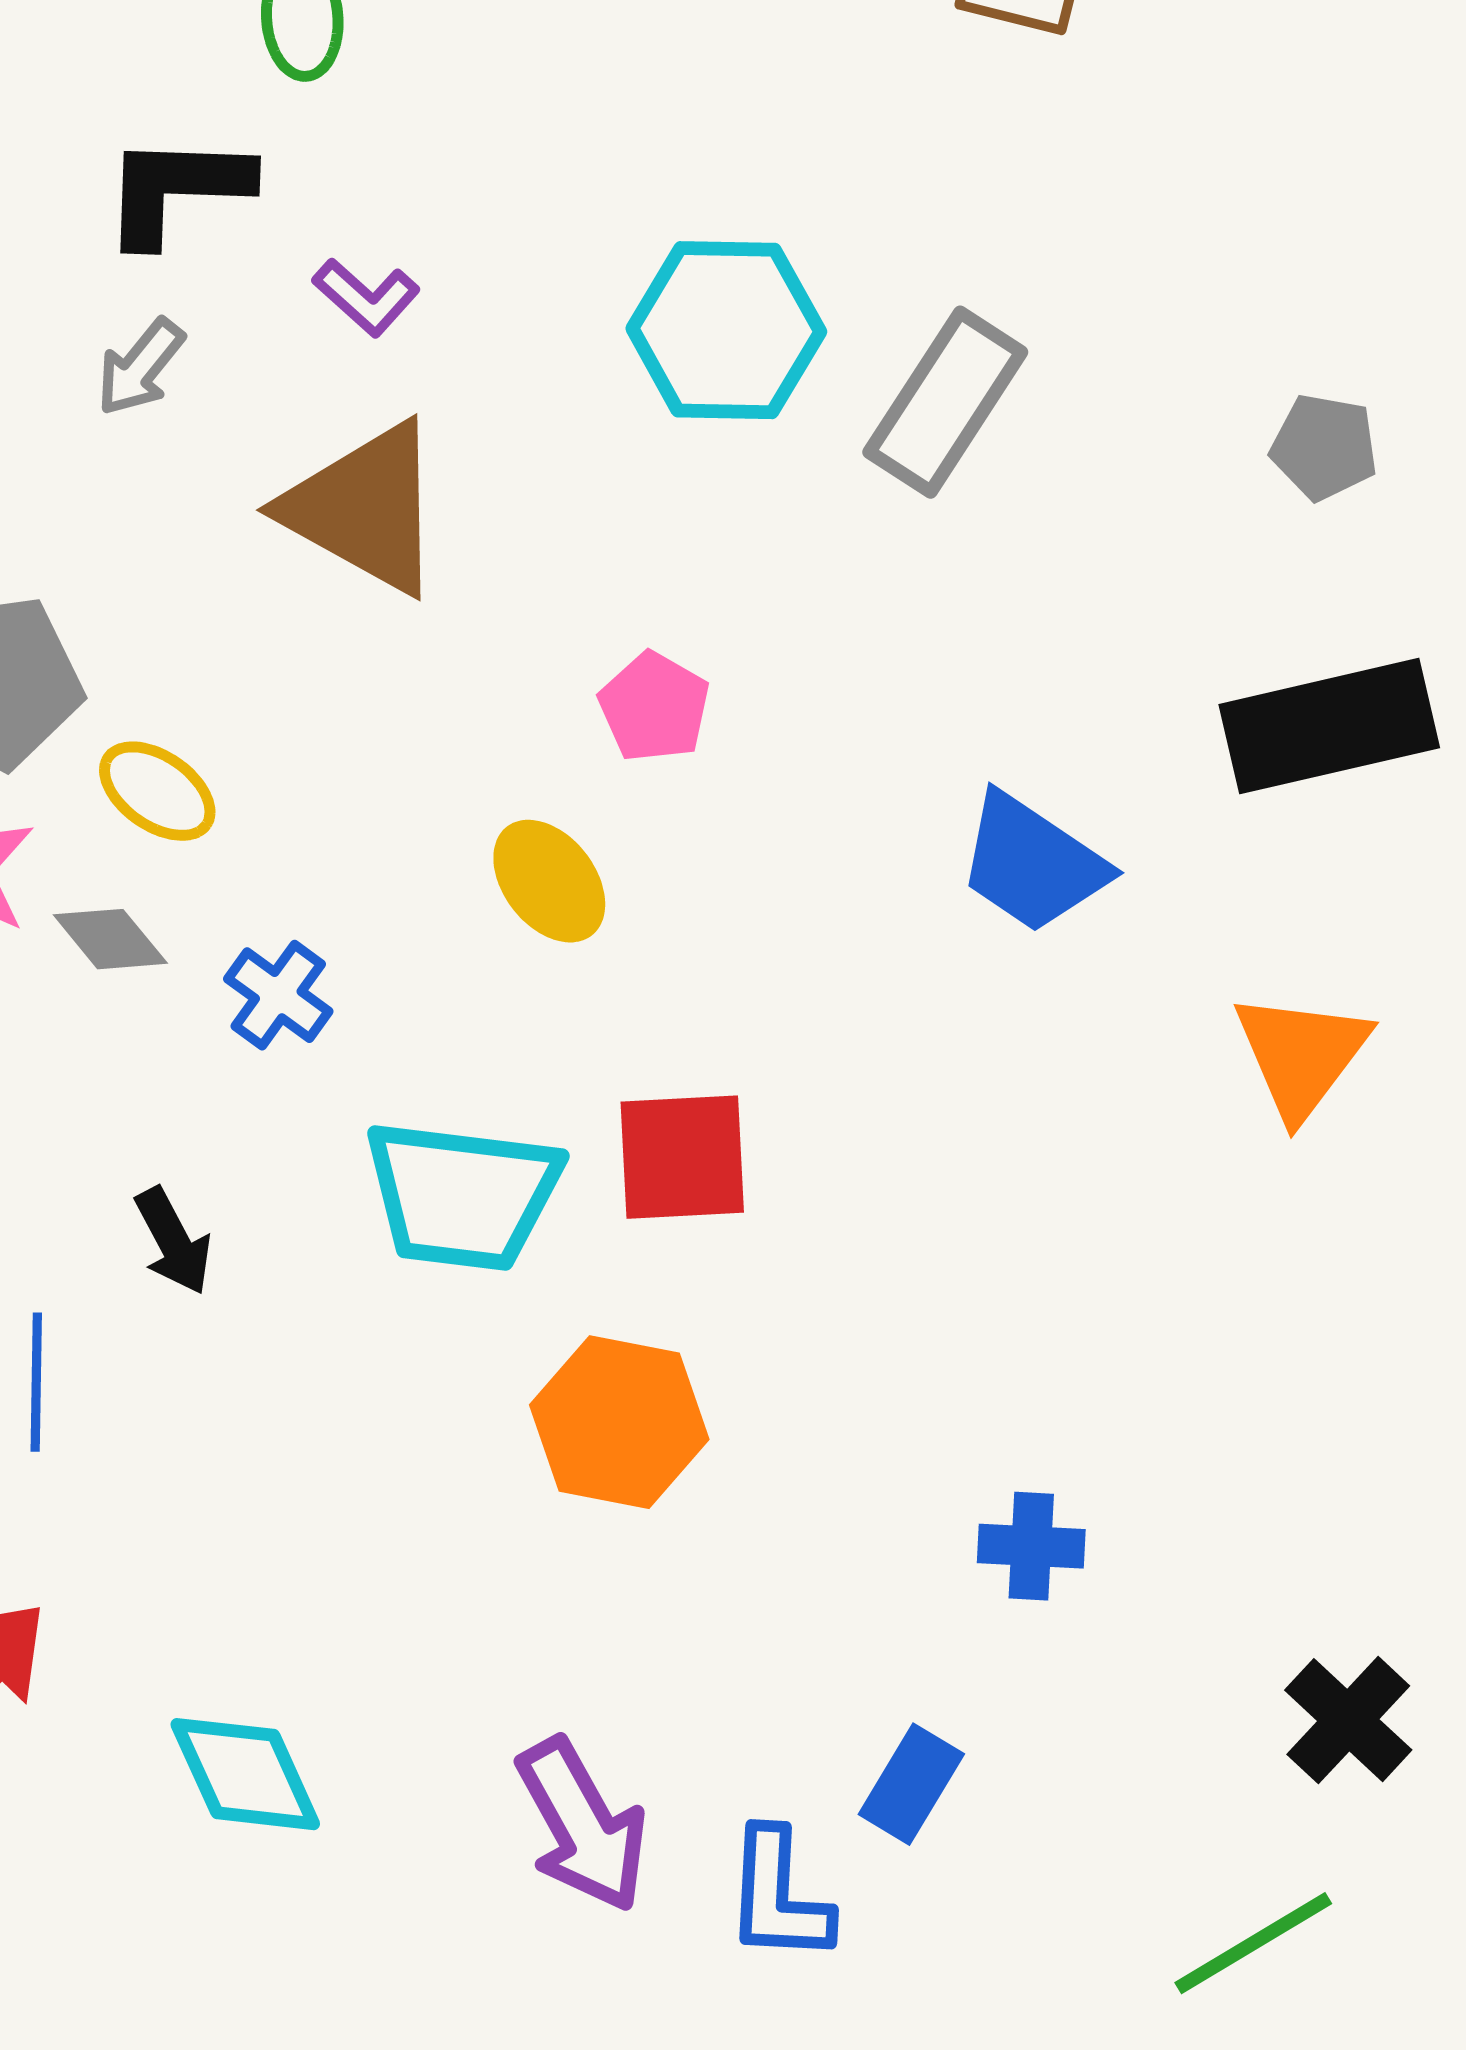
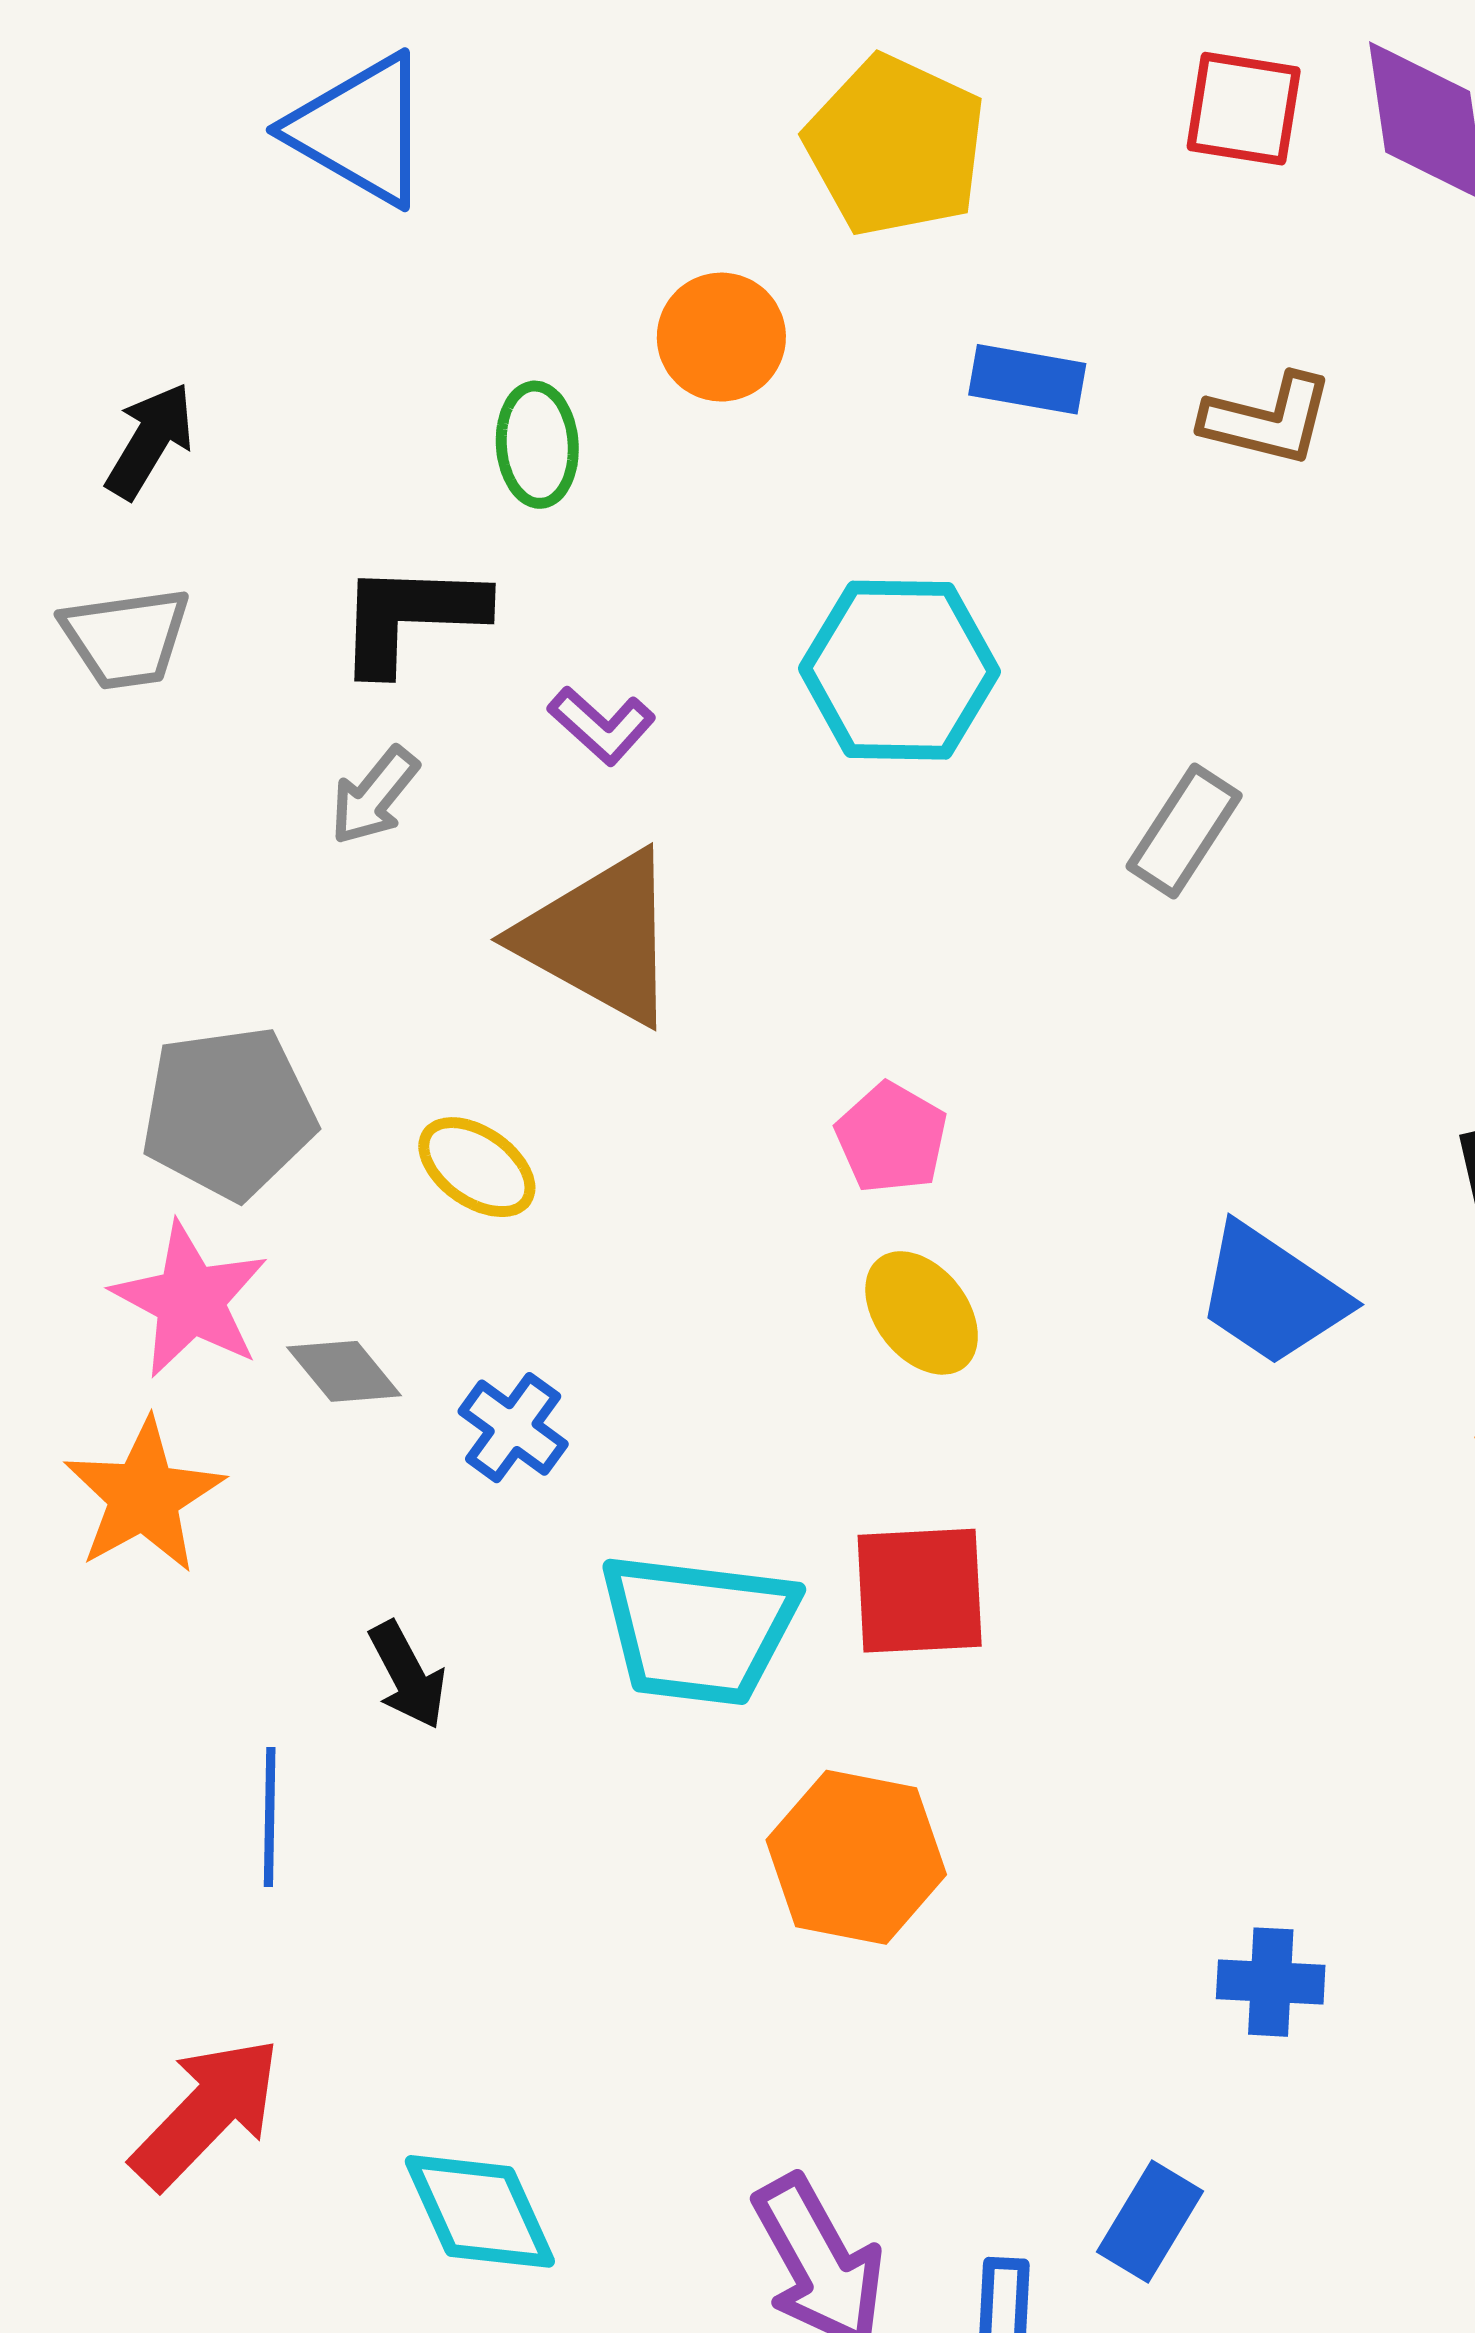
cyan hexagon: (726, 330) -> (899, 670), moved
gray rectangle: (945, 402) -> (1184, 831), size x0.7
yellow ellipse: (157, 791) -> (477, 1167), moved
yellow ellipse: (549, 881) -> (922, 1313), moved

